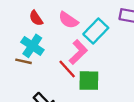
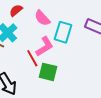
red semicircle: (36, 18) -> (16, 10), turned 72
cyan rectangle: (96, 31) -> (63, 32), turned -40

